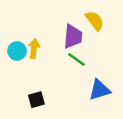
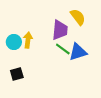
blue triangle: (100, 90) -> (78, 52), moved
black square: (36, 100) -> (17, 74), moved

